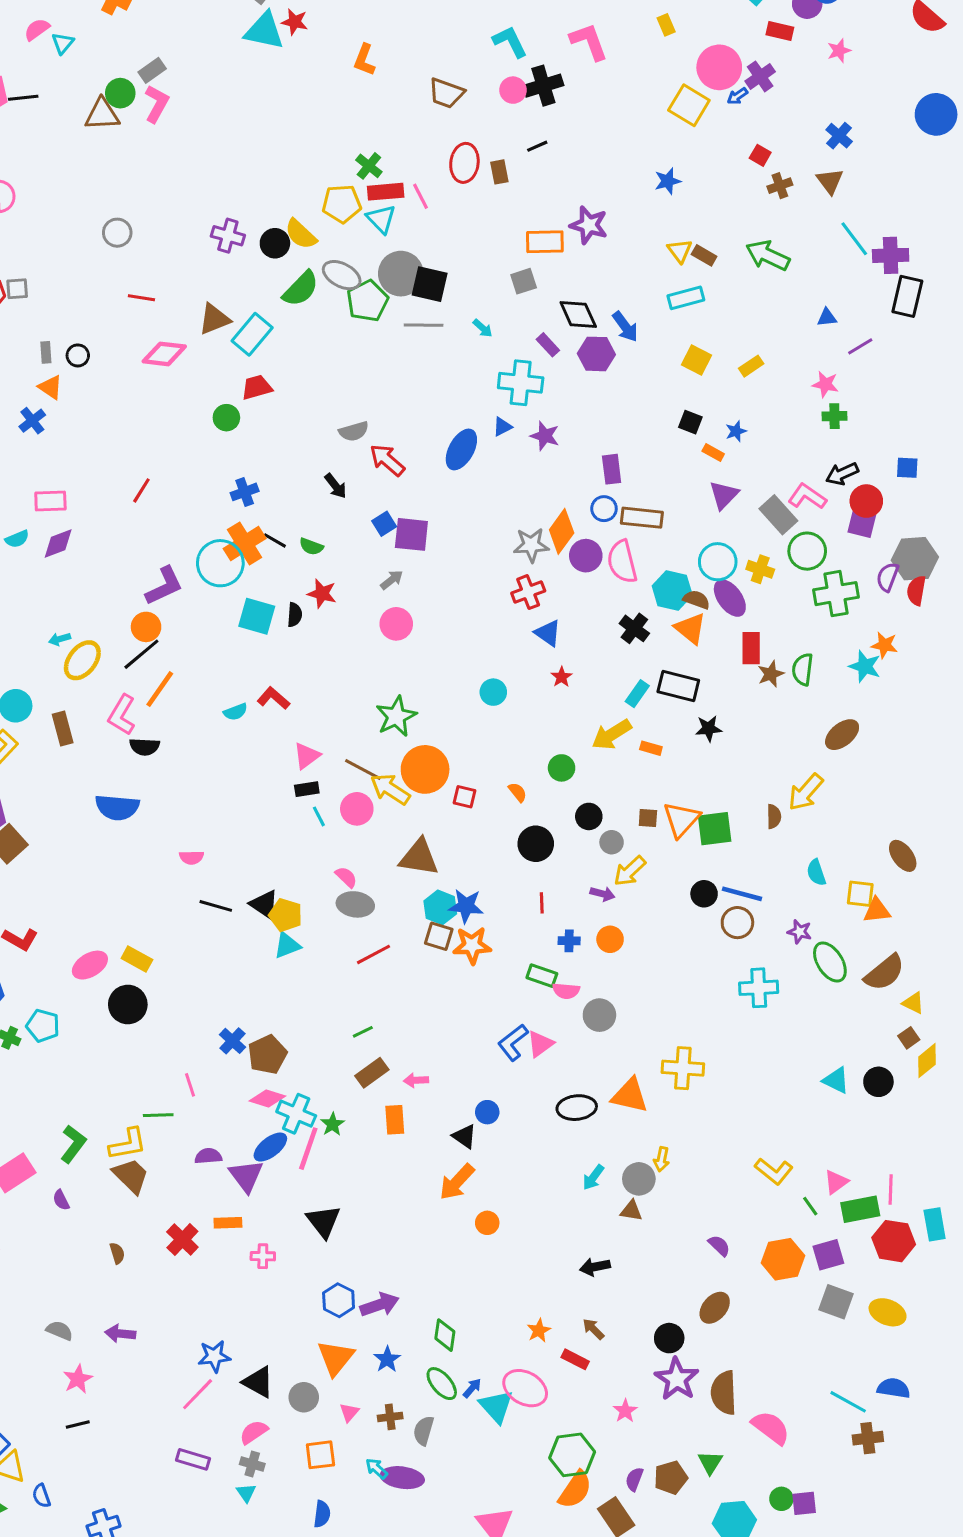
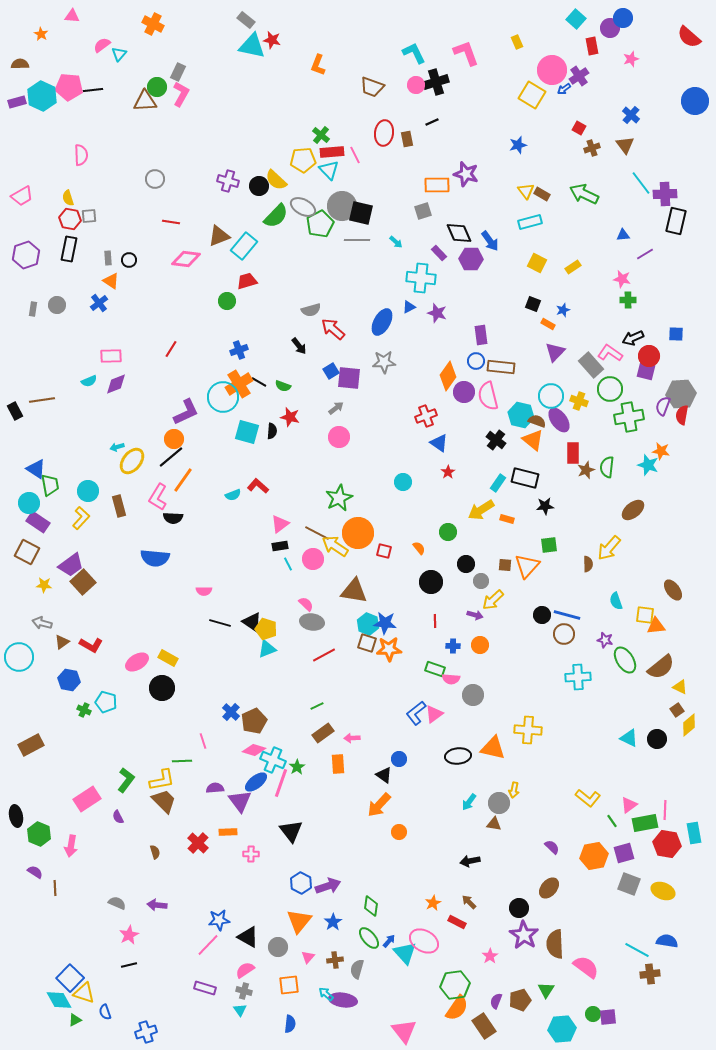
red rectangle: (780, 31) -> (592, 46), turned 66
gray rectangle: (152, 70) -> (178, 72), turned -30
gray star: (531, 545) -> (384, 362), moved
green square: (715, 829) -> (549, 545), moved, size x0.7

